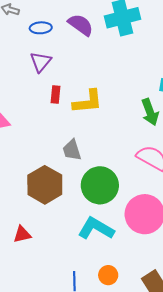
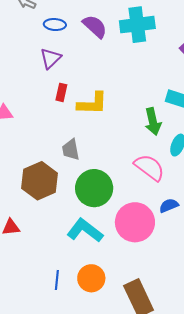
orange circle: (108, 275) -> (91, 278), size x1.4

